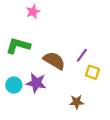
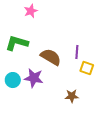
purple line: (82, 55) -> (77, 52), turned -32

